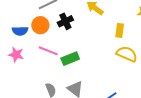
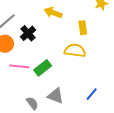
yellow semicircle: (127, 54) -> (75, 51), moved

